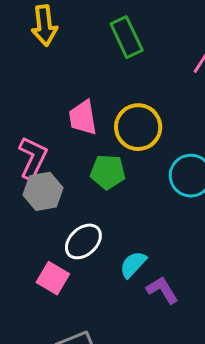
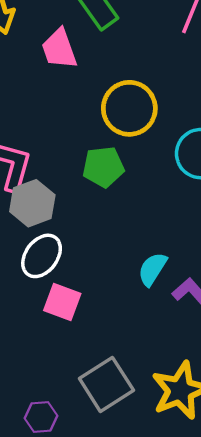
pink trapezoid: (83, 118) -> (59, 49), moved
white ellipse: (83, 241) -> (42, 256), moved

